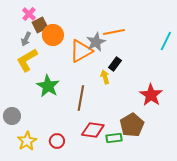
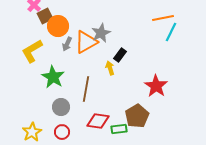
orange line: (114, 32) -> (163, 18), moved
gray arrow: (26, 39) -> (67, 44), moved
gray circle: (12, 116) -> (61, 107), moved

